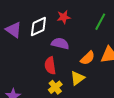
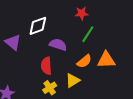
red star: (64, 17) -> (82, 13), moved
green line: (100, 22) -> (88, 34), moved
purple triangle: (14, 30) -> (13, 42), moved

